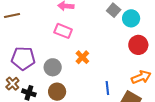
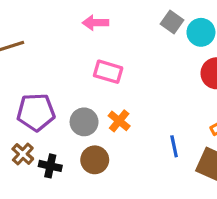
pink rectangle: (63, 31) -> (108, 72), moved
orange cross: (82, 57) -> (119, 121), moved

